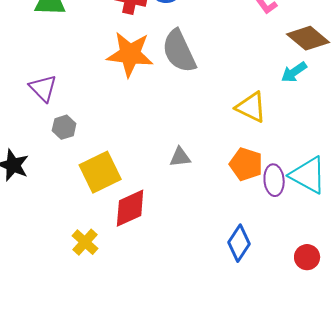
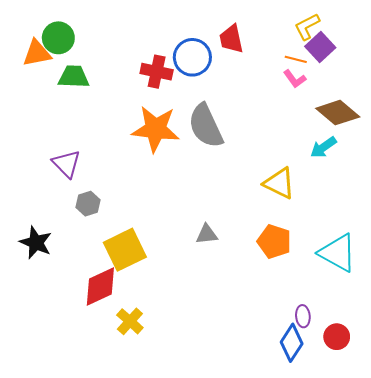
purple ellipse: (274, 180) -> (303, 316), moved, size x0.7
red diamond: (130, 208) -> (100, 287), moved
yellow cross: (85, 242) -> (130, 321), moved
blue diamond: (239, 243) -> (292, 343), moved

